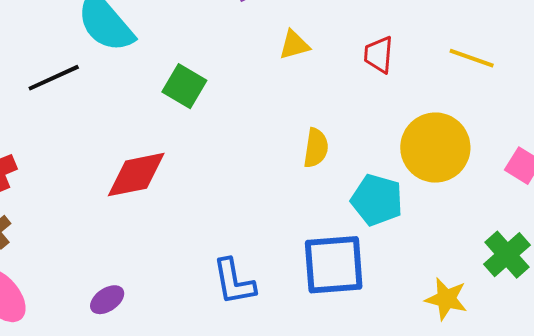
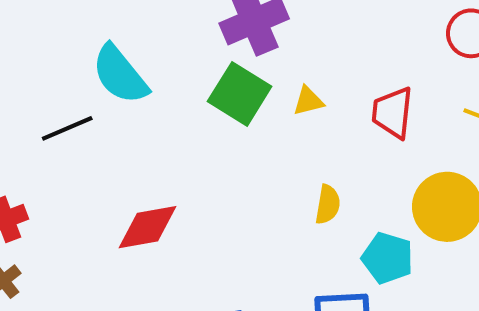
red trapezoid: (379, 55) -> (392, 113), size x1.4
green square: (184, 86) -> (240, 94), moved, size x1.4

